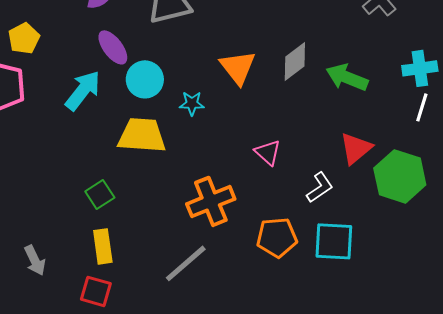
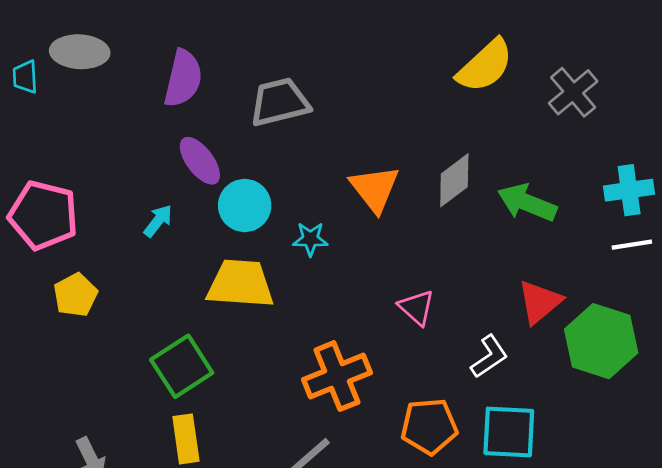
yellow pentagon: (24, 38) -> (75, 295), moved
cyan arrow: (83, 90) -> (158, 221), size x0.6
white line: (422, 107) -> (632, 245), turned 64
green square: (100, 194) -> (182, 366), size x1.5

